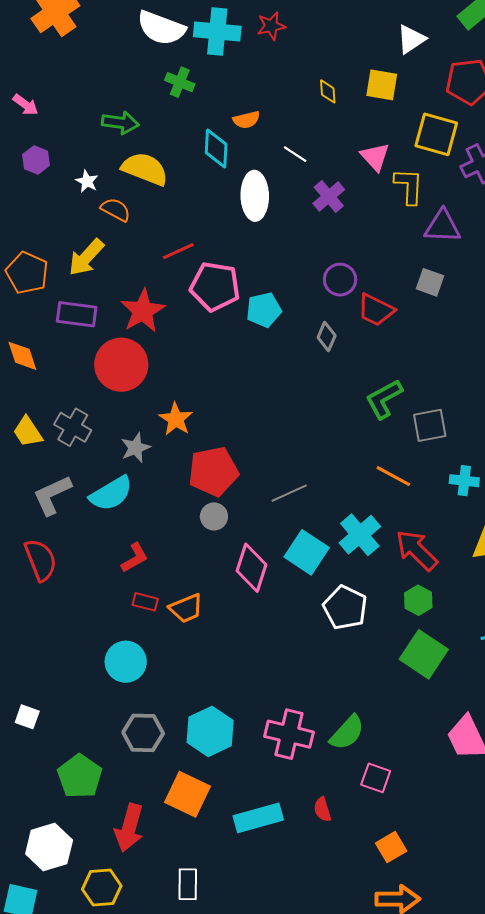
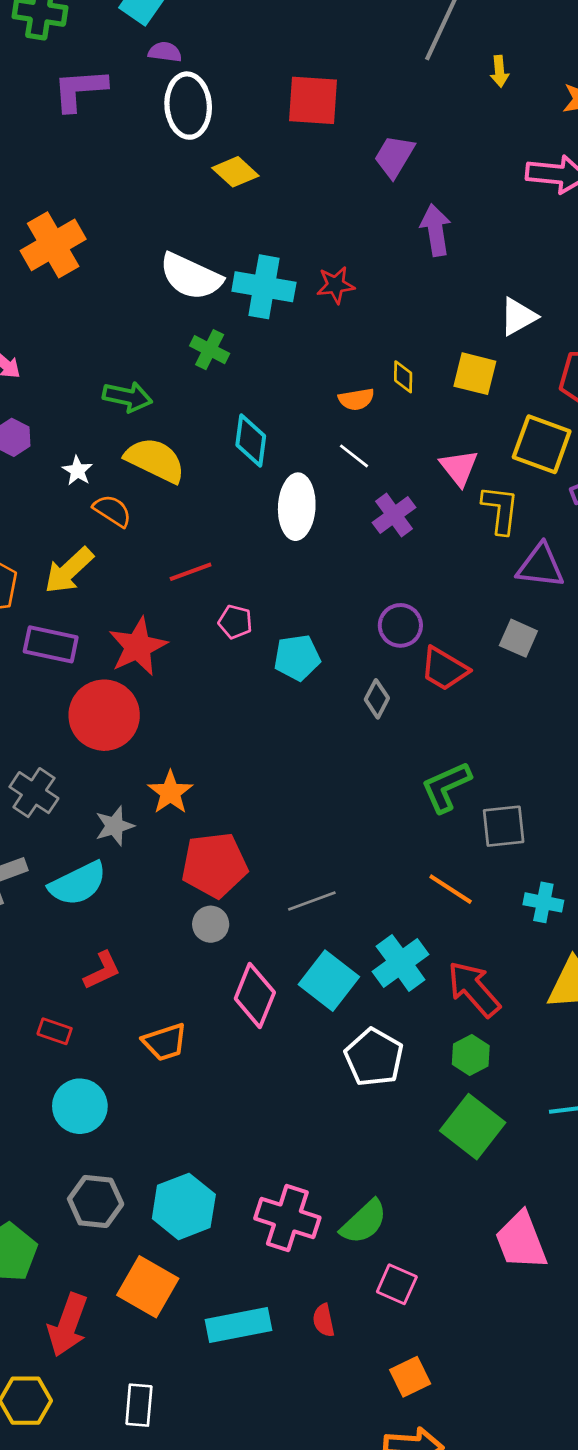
orange semicircle: (246, 120) -> (356, 399), moved
pink pentagon: (215, 286) -> (235, 622), size x0.5
red rectangle: (145, 602) -> (55, 1031), moved

